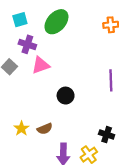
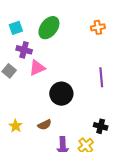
black circle: (66, 96) -> (61, 94), size x1.5
yellow star: (21, 129) -> (16, 126), moved

